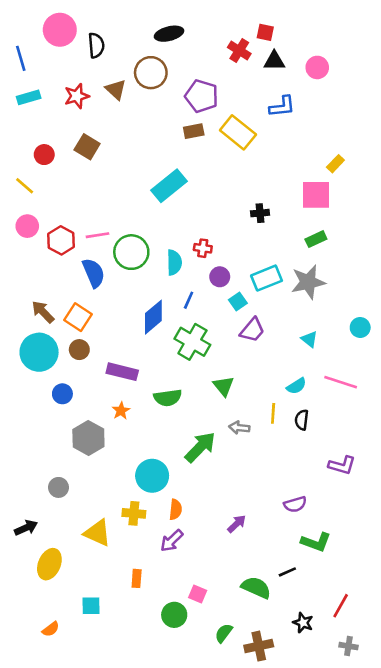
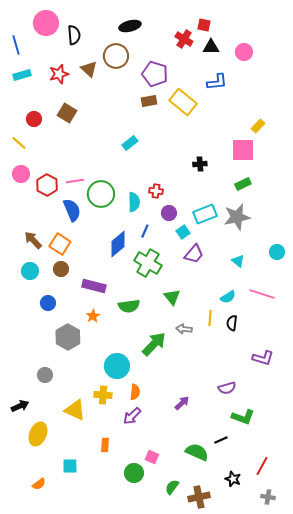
cyan rectangle: (169, 186) -> (130, 143), size x0.6
cyan circle: (39, 352) -> (30, 271), size x0.6

